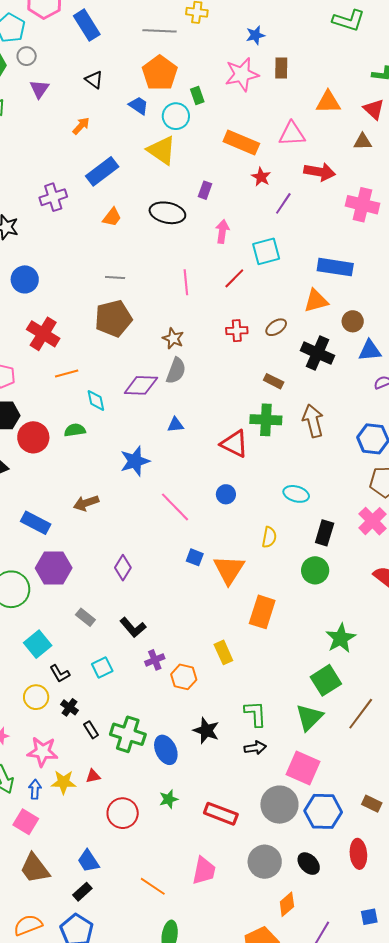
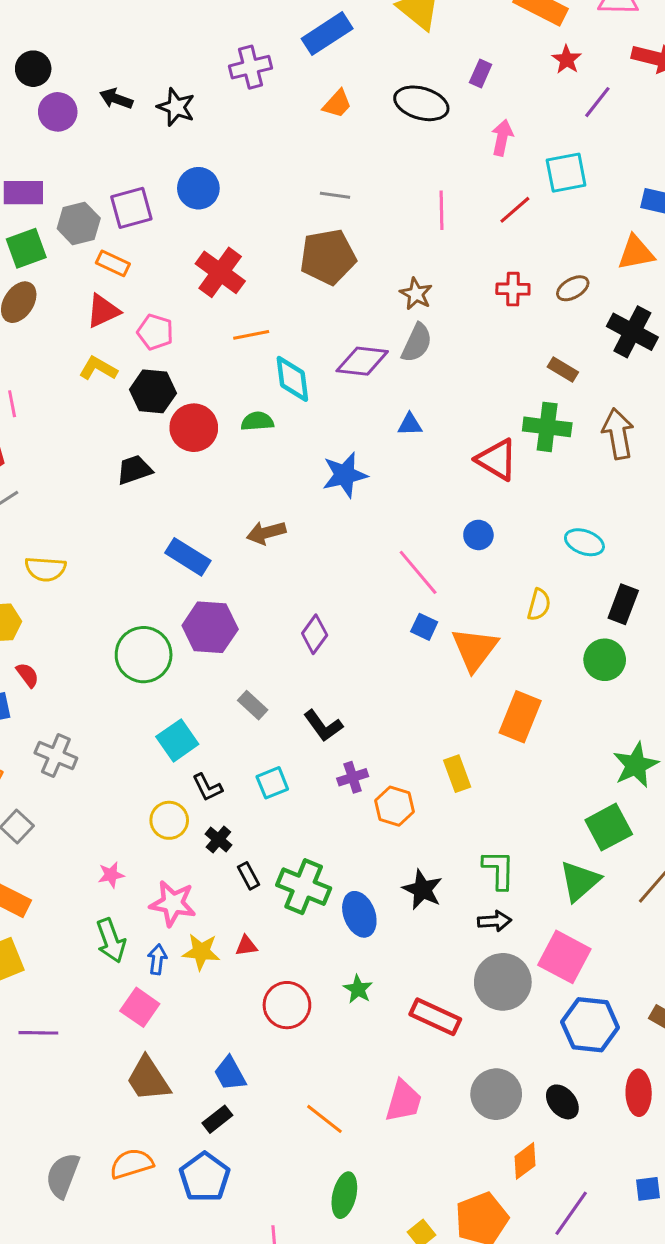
cyan diamond: (96, 400) -> (292, 379), size x1.4
pink line: (175, 507) -> (418, 572), moved
green star: (169, 799) -> (358, 989), turned -30
gray circle: (279, 805) -> (503, 982), moved

